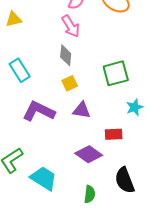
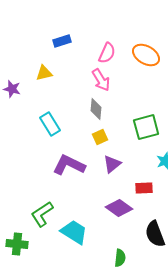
purple triangle: (82, 110) -> (112, 164), turned -48
green semicircle: (90, 194) -> (120, 258), moved

